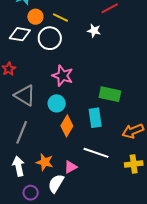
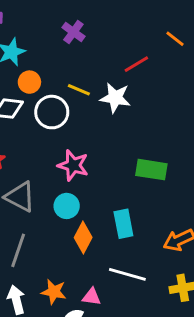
yellow line: (60, 18) -> (79, 90), moved
white star: (94, 31) -> (115, 98), size x1.5
green rectangle: (110, 94) -> (151, 170), moved
pink triangle: (71, 167) -> (92, 297), turned 40

